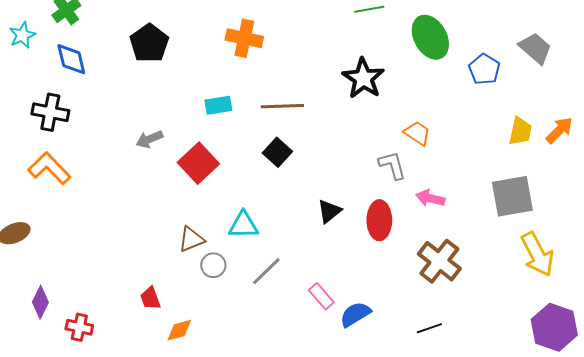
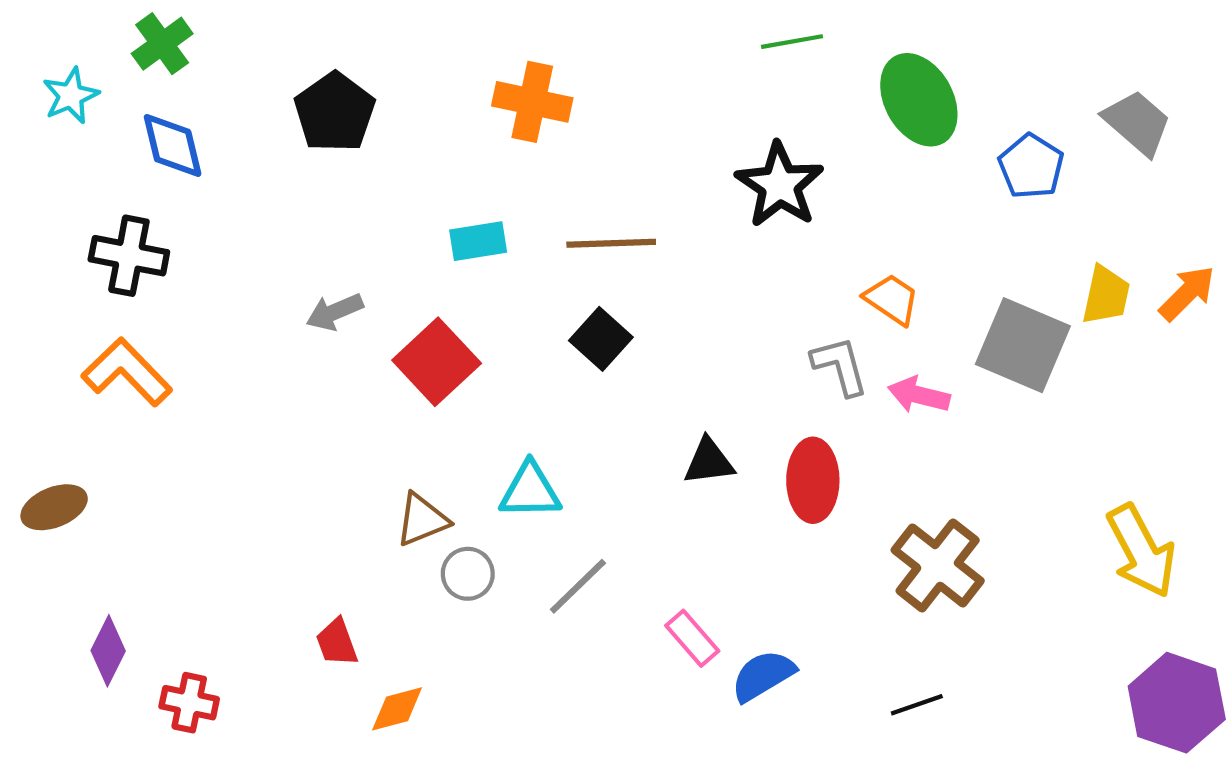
gray square: (512, 196) -> (1023, 345), moved, turned 33
pink arrow: (430, 198) -> (919, 395), moved
black triangle: (329, 211) -> (709, 462), turned 32

